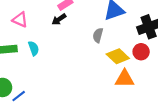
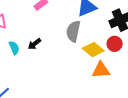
black arrow: (59, 19) -> (34, 44), moved
gray semicircle: (98, 35) -> (73, 31), size x1.5

